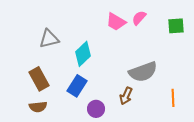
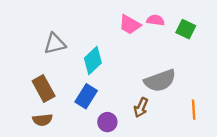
pink semicircle: (139, 18) -> (156, 20), turned 56
green square: (176, 26) -> (186, 29), moved, turned 30

